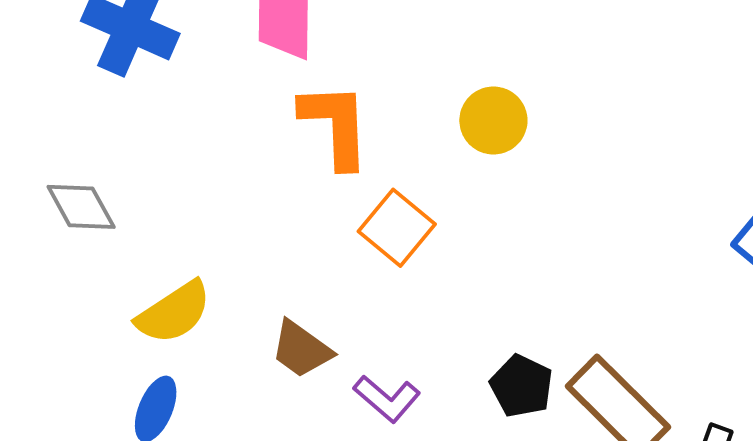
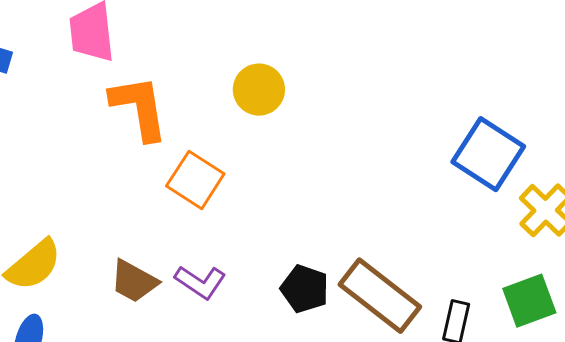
purple L-shape: (387, 399) -> (200, 282), moved

